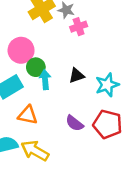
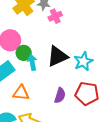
black triangle: (76, 75) -> (58, 56), size x1.6
purple semicircle: (75, 123) -> (60, 95), turned -105

